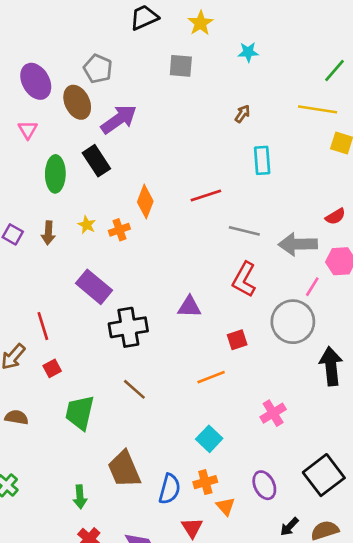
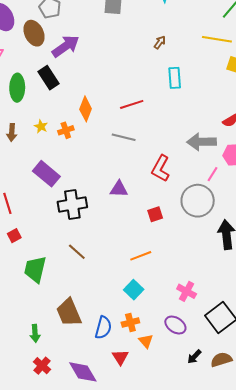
gray line: (244, 231) -> (124, 137), moved
orange line: (211, 377) -> (141, 256), moved
pink cross: (273, 413) -> (187, 291), moved, turned -30
purple ellipse: (264, 485) -> (175, 325), turned -30

